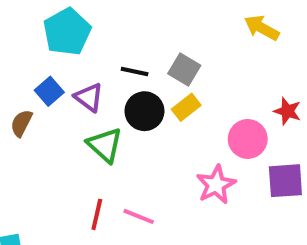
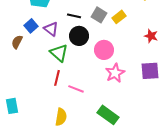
yellow rectangle: (186, 107) -> (119, 17), moved
pink circle: (248, 139) -> (104, 50), moved
red line: (97, 214) -> (57, 78), moved

